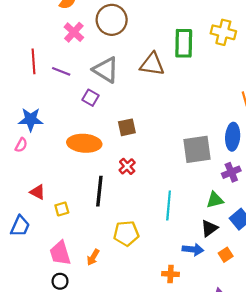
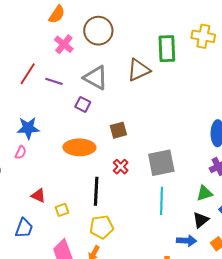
red line: (33, 61) -> (28, 74), turned 40
brown triangle: (152, 64) -> (139, 70), turned -30
gray square: (197, 149) -> (161, 163), moved
yellow pentagon: (126, 233) -> (102, 227), moved

